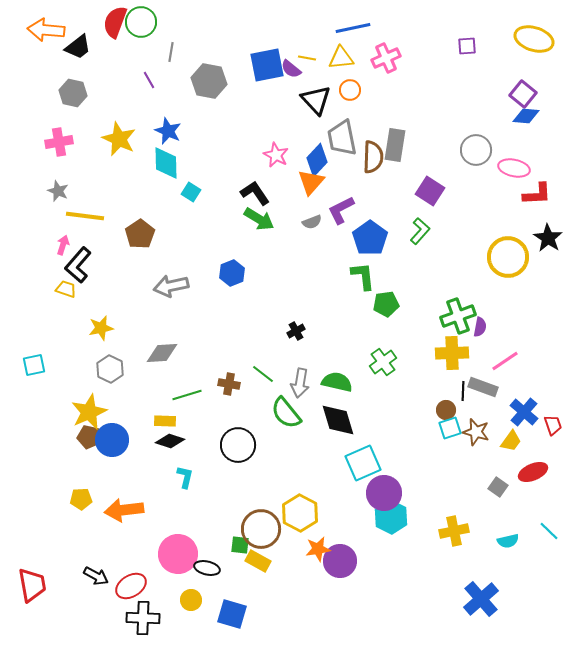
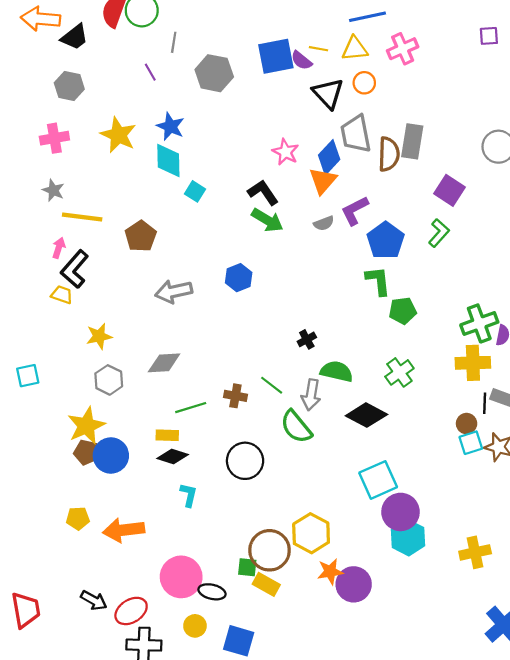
green semicircle: (337, 382) -> (337, 371), moved
black diamond: (338, 420) -> (366, 415), moved, turned -45

